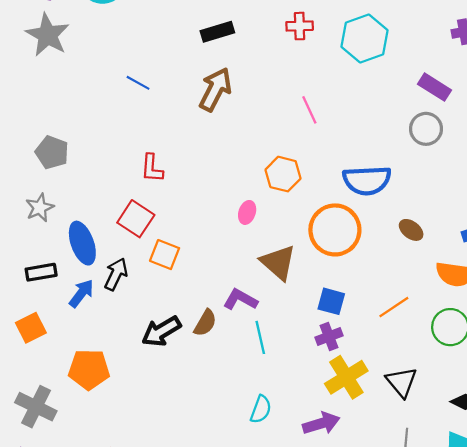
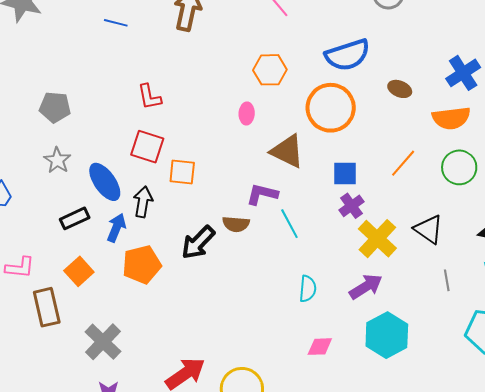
brown semicircle: (205, 323) -> (236, 224), turned 80
orange pentagon: (89, 369) -> (142, 265), moved
gray cross: (36, 407) -> (103, 342), turned 33

